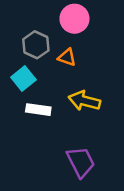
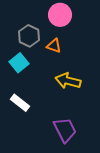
white rectangle: (38, 110) -> (20, 103), moved, turned 30

